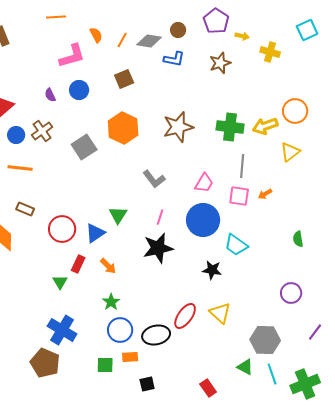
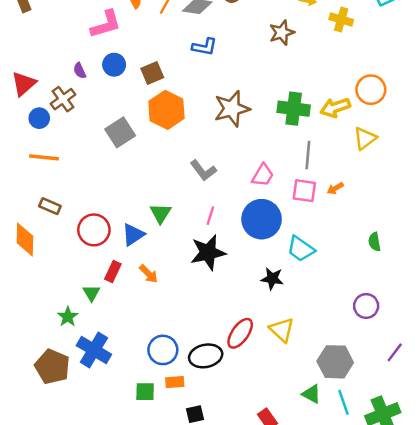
blue L-shape: (174, 59) -> (204, 47), moved
brown square: (124, 79) -> (152, 73), moved
brown cross: (42, 131) -> (63, 99), moved
green star: (111, 302) -> (68, 317), moved
brown pentagon: (45, 363) -> (52, 367), moved

